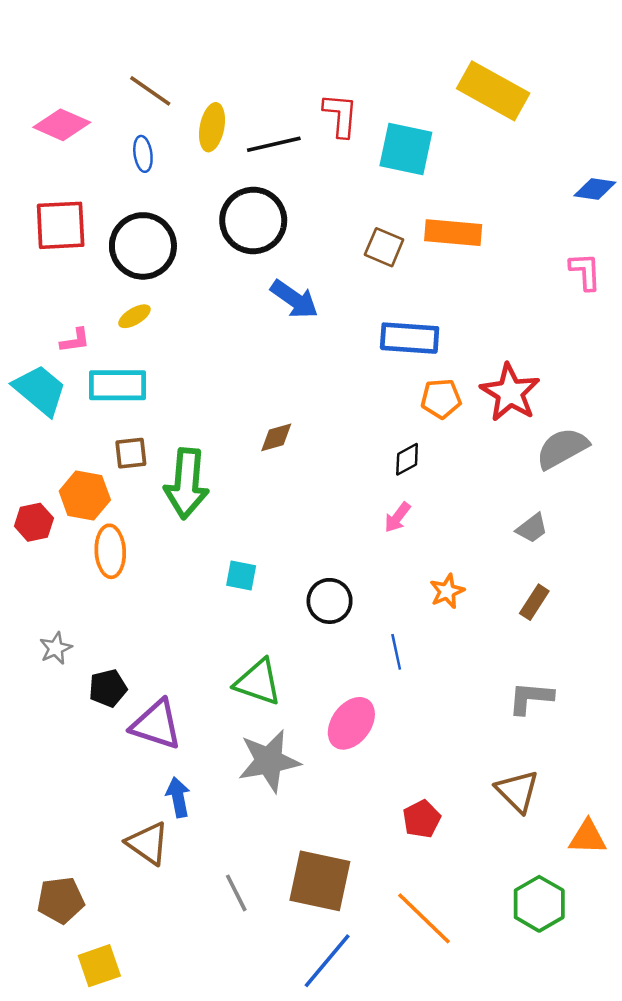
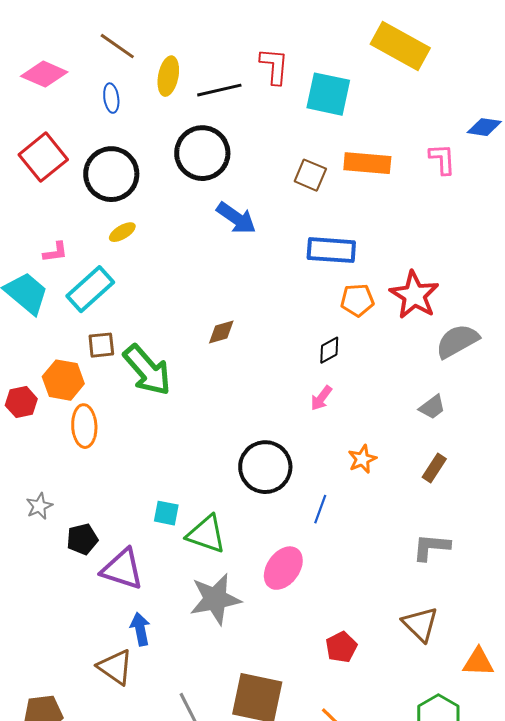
red square: (61, 225) -> (43, 157), turned -36
pink L-shape: (585, 271) -> (442, 159), moved
yellow ellipse: (134, 316) -> (122, 232), moved
cyan rectangle: (118, 385) -> (90, 289), turned -42
green arrow: (187, 483) -> (147, 370), turned -46
cyan square: (241, 576) -> (166, 513), moved
black circle: (330, 601) -> (265, 467), size x1.4
blue line: (396, 652) -> (320, 509), turned 32

